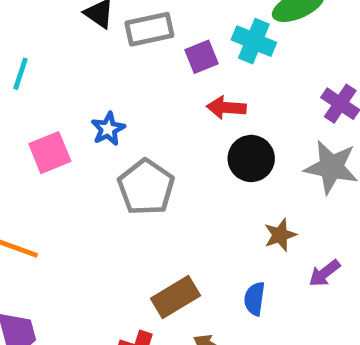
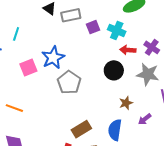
cyan cross: (254, 41) -> (117, 31), moved
red arrow: (226, 108) -> (128, 50), moved
blue star: (108, 129) -> (53, 58), size x1.6
blue semicircle: (255, 299) -> (115, 130), size x1.5

